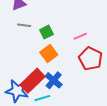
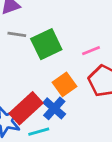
green square: (46, 32) -> (46, 44), size x1.6
orange square: (49, 54) -> (65, 84), moved

